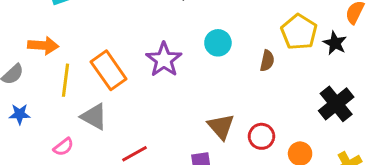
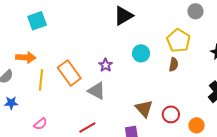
yellow pentagon: (299, 32) -> (178, 41), moved
purple star: (164, 60) -> (106, 65), size x0.6
gray triangle: (94, 117) -> (97, 91), moved

